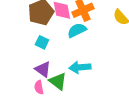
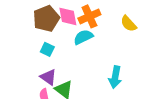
cyan arrow: (80, 67) -> (115, 77), moved, turned -75

